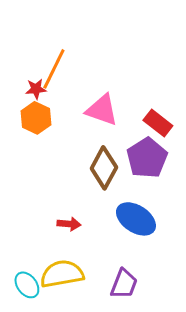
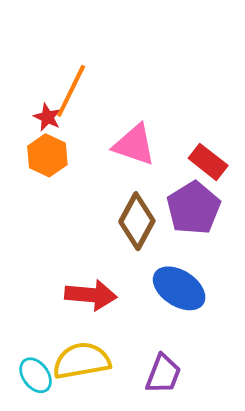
red star: (36, 89) -> (47, 117), turned 30
red arrow: (69, 224) -> (91, 295), size x1.6

